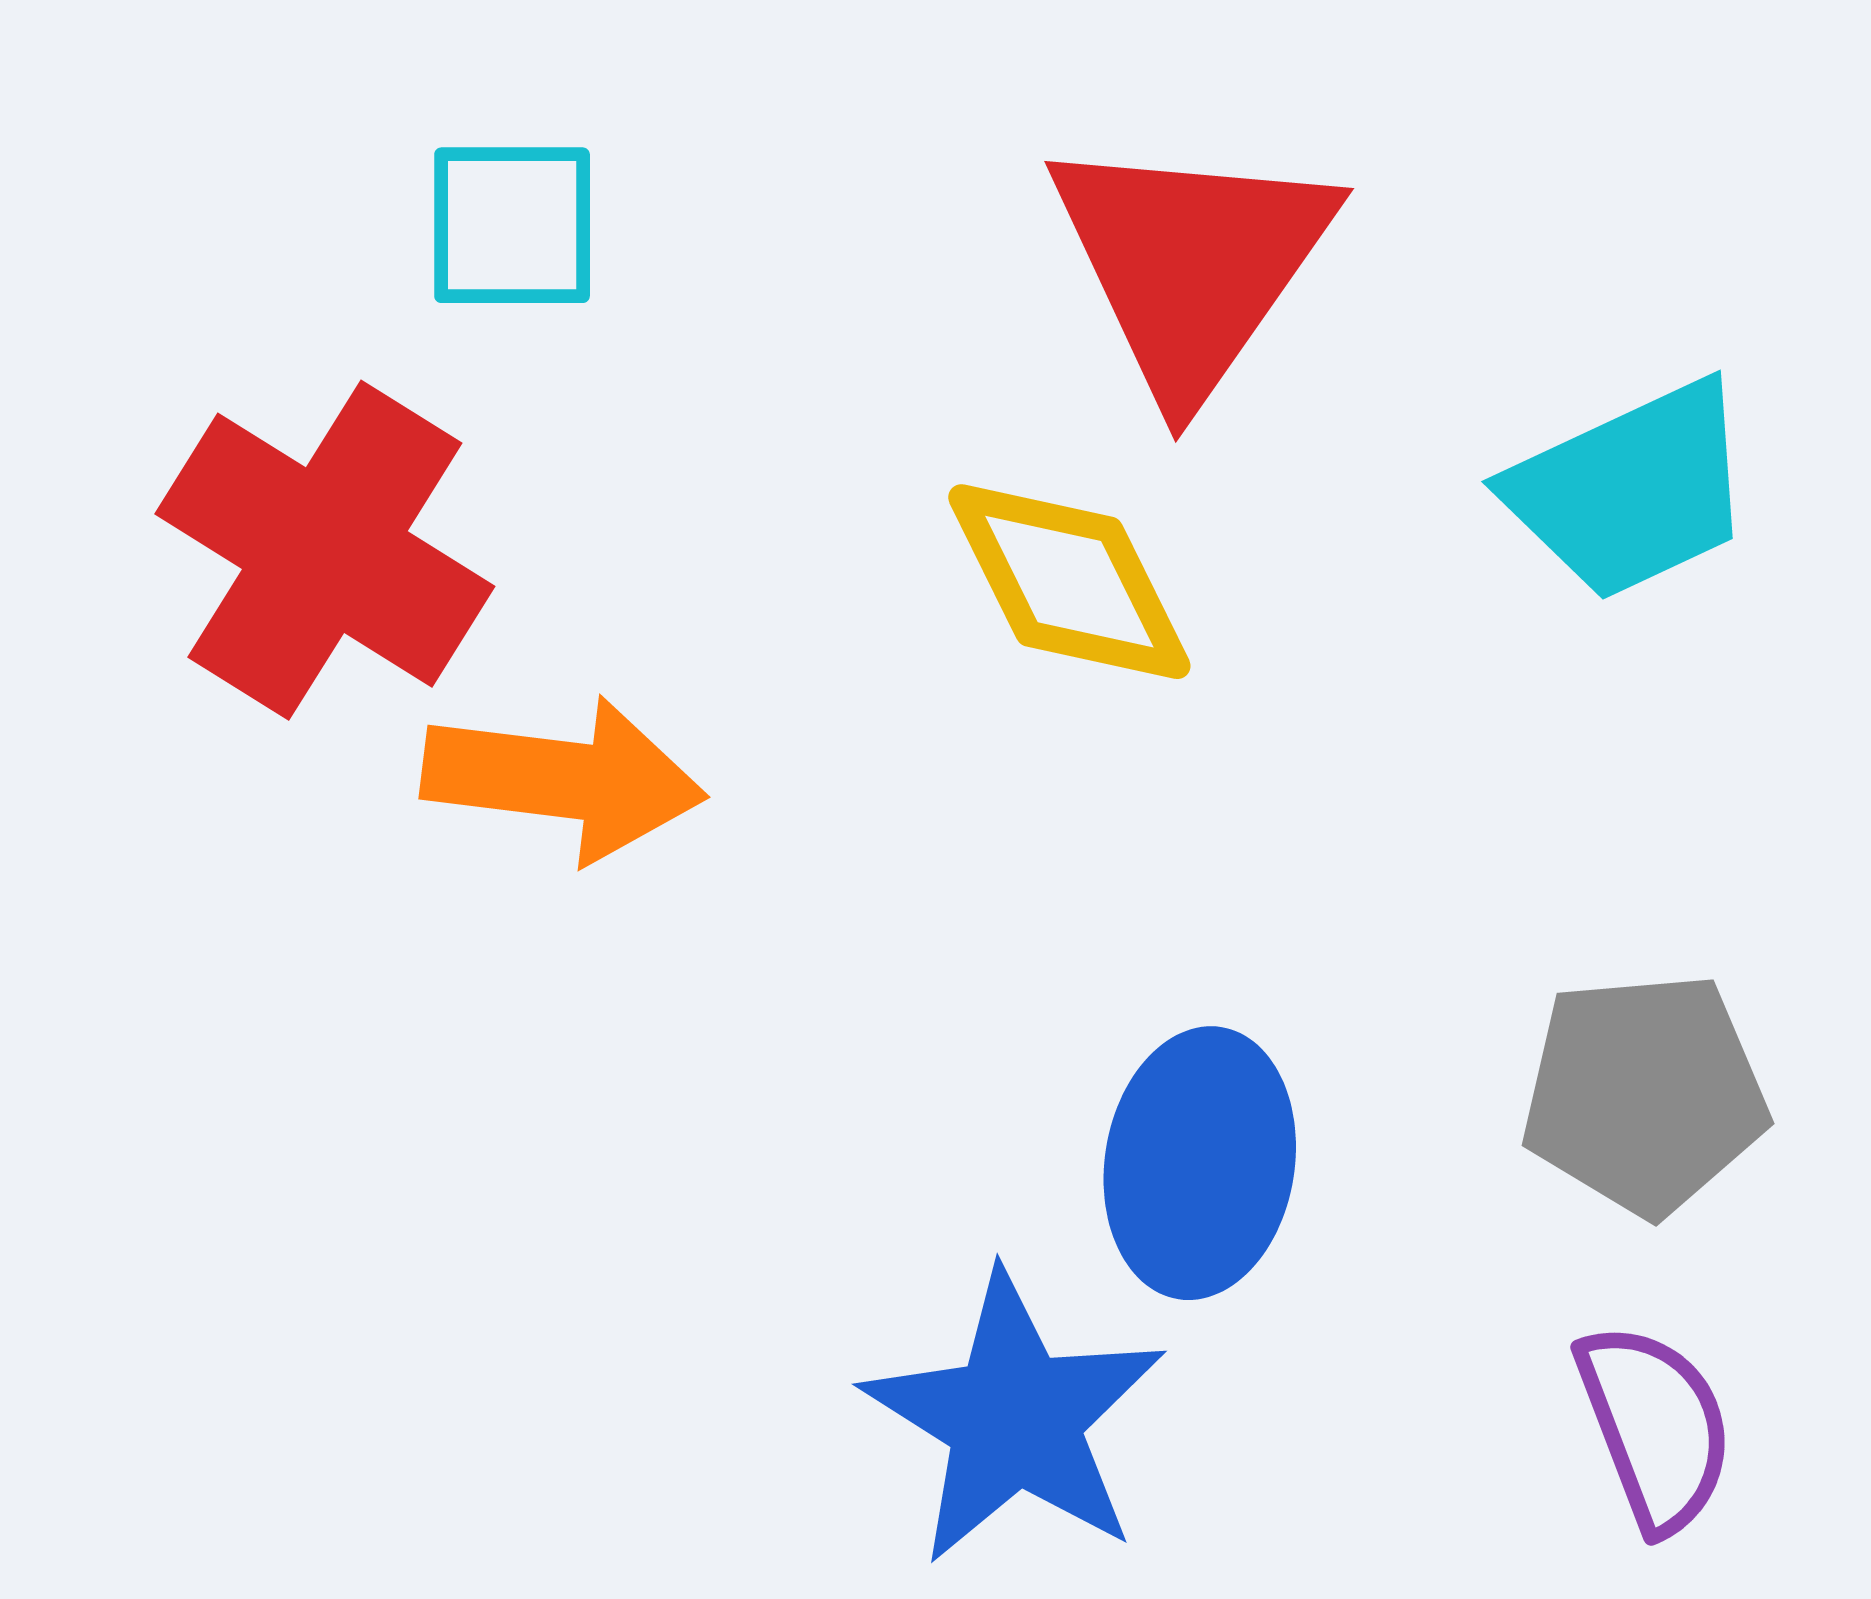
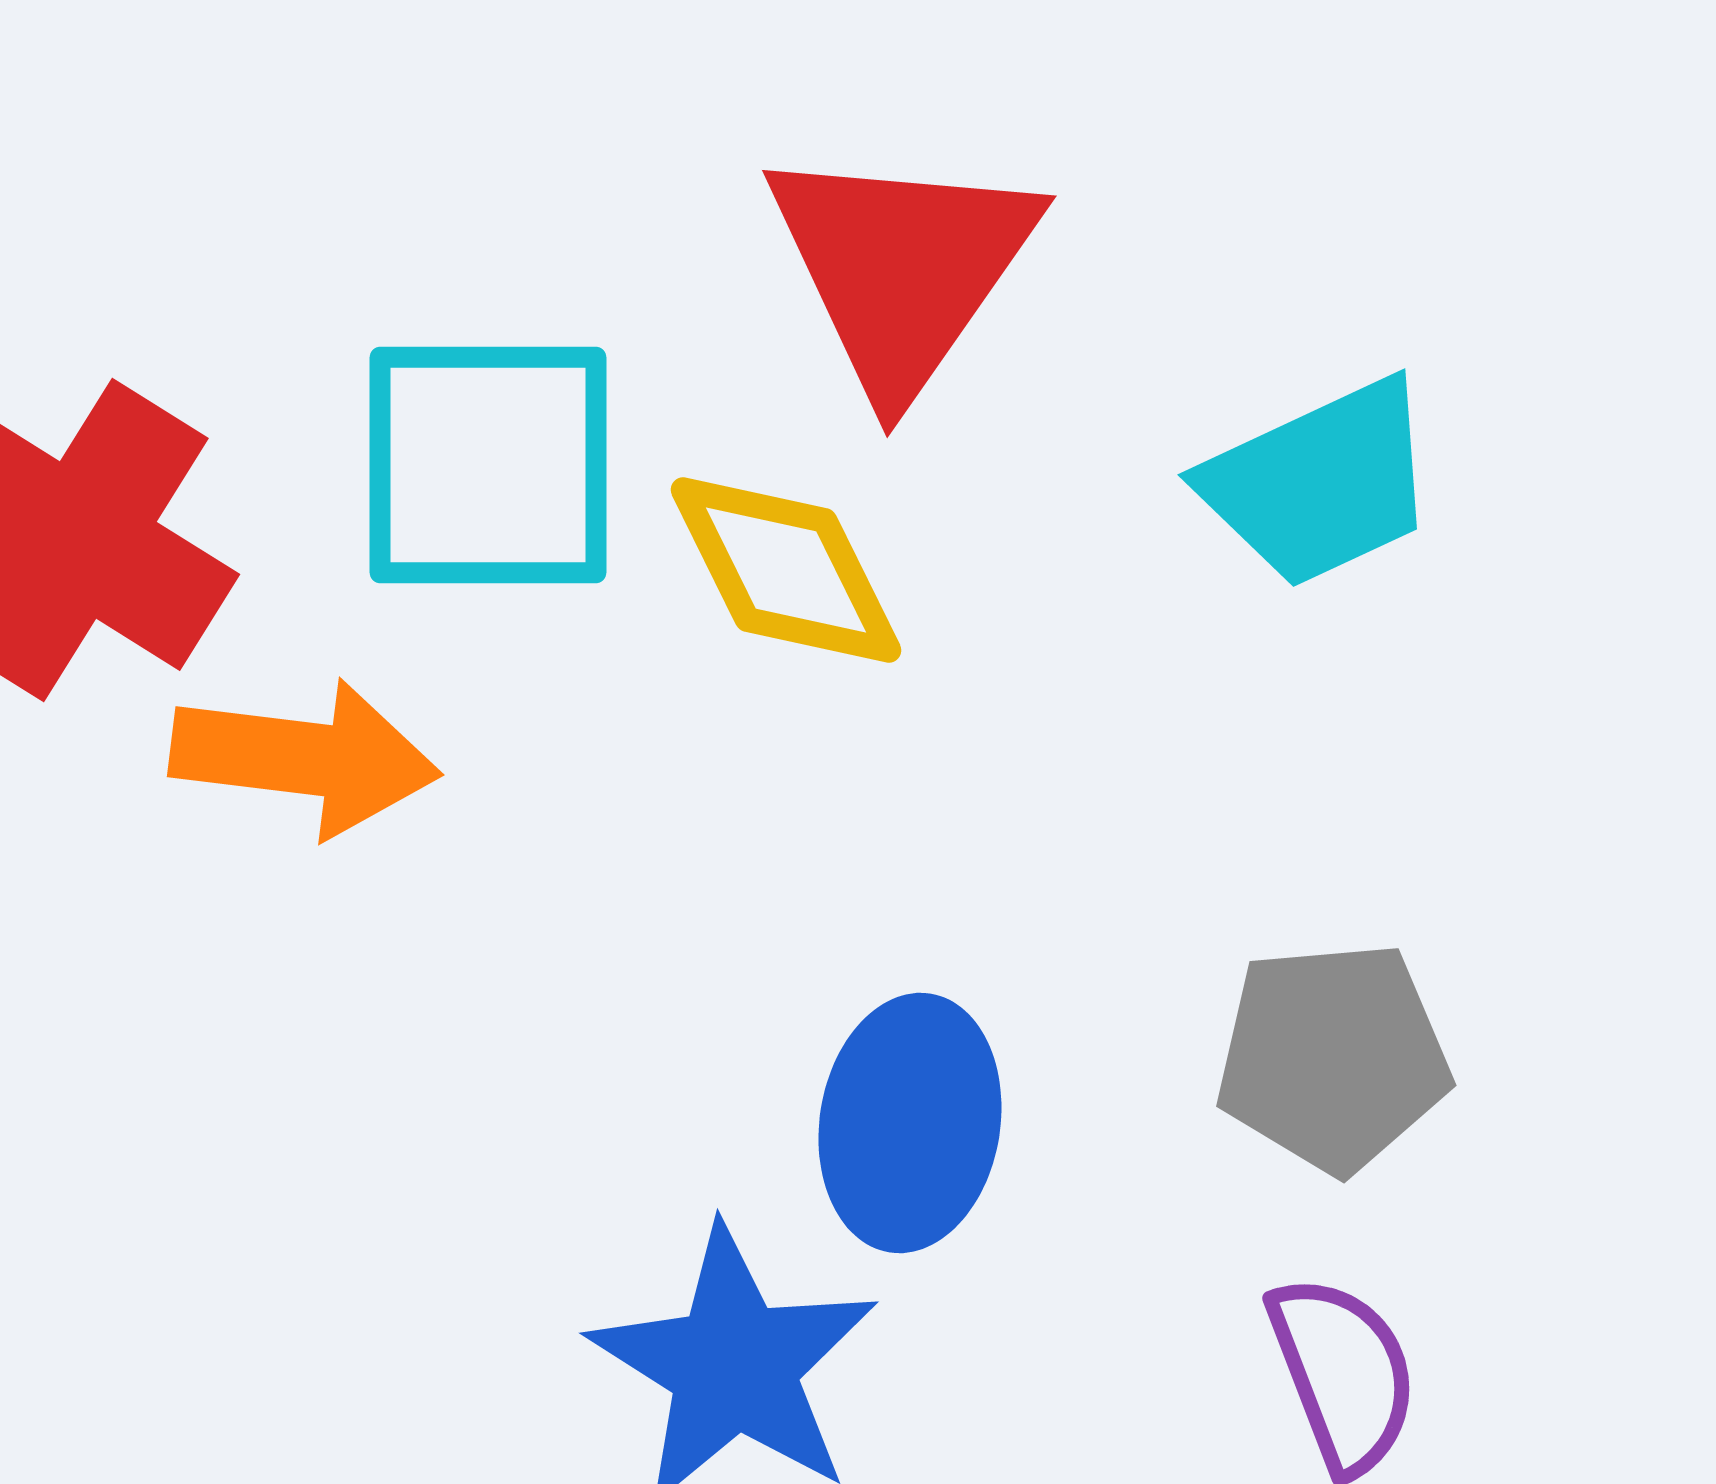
cyan square: (512, 225) -> (488, 465), moved, size x1.6

